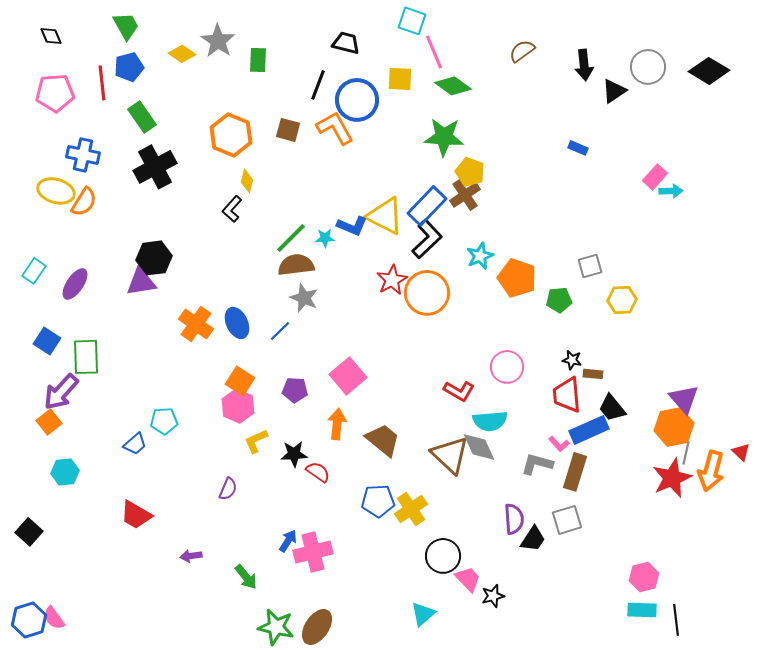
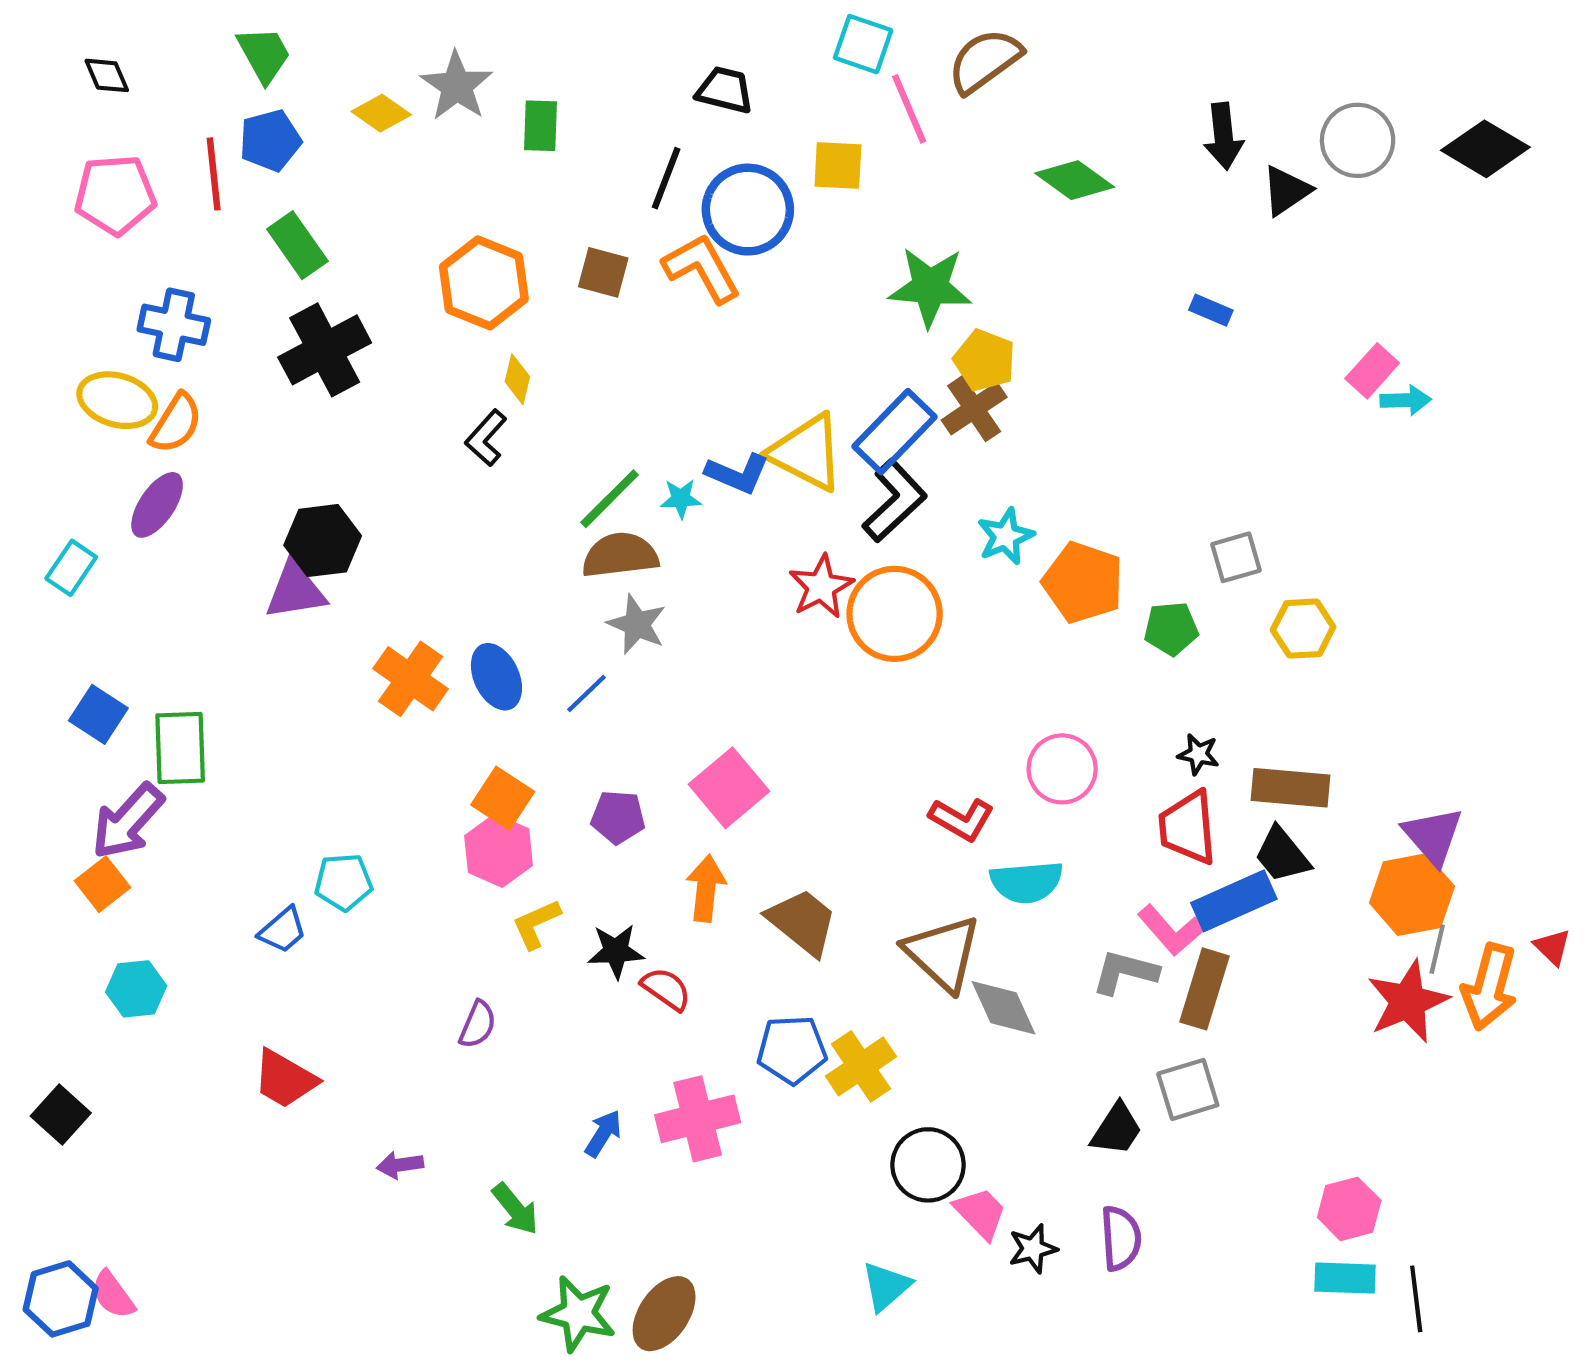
brown semicircle: (522, 51) -> (985, 61), moved, size x1.4
green diamond: (453, 86) -> (1075, 180), moved
purple ellipse: (75, 284) -> (157, 505), moved
brown rectangle: (593, 374) -> (1290, 788), moved, size x1.8
pink L-shape: (559, 444) -> (1171, 930), size x1.5
gray diamond: (479, 447) -> (1003, 1008), moved
purple semicircle: (514, 519) -> (1121, 1238), moved
pink cross: (313, 552) -> (698, 1119), moved

